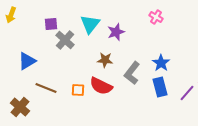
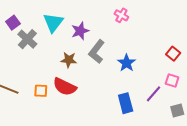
purple square: (51, 24) -> (13, 23), turned -32
gray L-shape: (132, 73) -> (97, 52), moved
blue rectangle: (160, 87) -> (126, 103), moved

